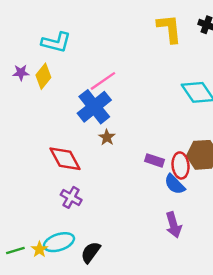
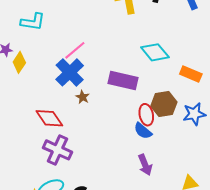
yellow diamond: (43, 76) -> (19, 62), moved
purple rectangle: (155, 160) -> (123, 81), moved, size x1.8
purple cross: (71, 197) -> (57, 150), size x1.6

